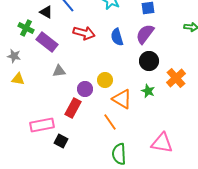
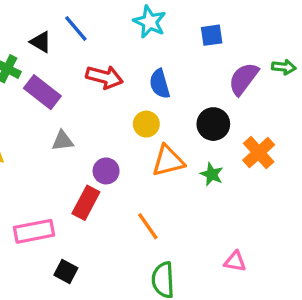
purple semicircle: (145, 34) -> (243, 79), moved
yellow circle: (105, 80) -> (146, 124), moved
orange triangle: (122, 99) -> (168, 161), moved, turned -45
black square: (61, 141) -> (66, 272), moved
pink triangle: (162, 143) -> (235, 261), size x0.6

